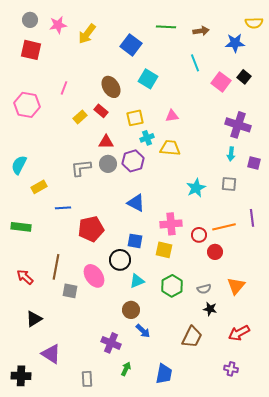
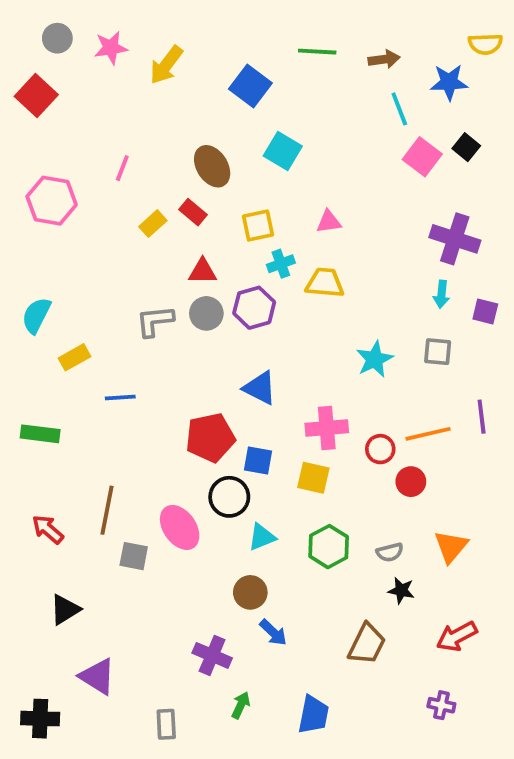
red square: (31, 50) -> (36, 96), moved, turned 30
cyan line: (195, 63) -> (399, 109), moved
red pentagon: (91, 229) -> (210, 438), moved

